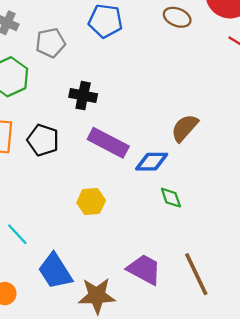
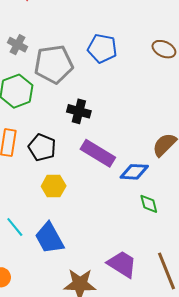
gray pentagon: (50, 43) -> (54, 64), size x1.5
yellow hexagon: (91, 202) -> (54, 186), moved
blue trapezoid: (55, 271) -> (49, 238), moved

